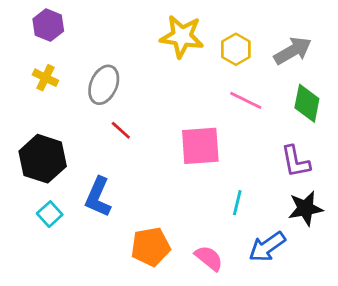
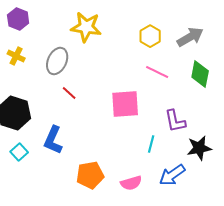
yellow star: (182, 36) -> (86, 27), moved
purple L-shape: (296, 161) -> (175, 121), moved
pink semicircle: (209, 258) -> (131, 183), turned 125

